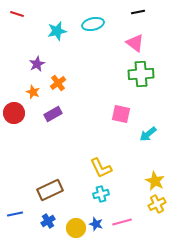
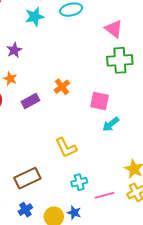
orange cross: (58, 83) -> (62, 87), moved
cyan arrow: (148, 134) -> (111, 124), moved
yellow L-shape: (101, 168) -> (66, 148), moved
pink line: (122, 222) -> (105, 195), moved

